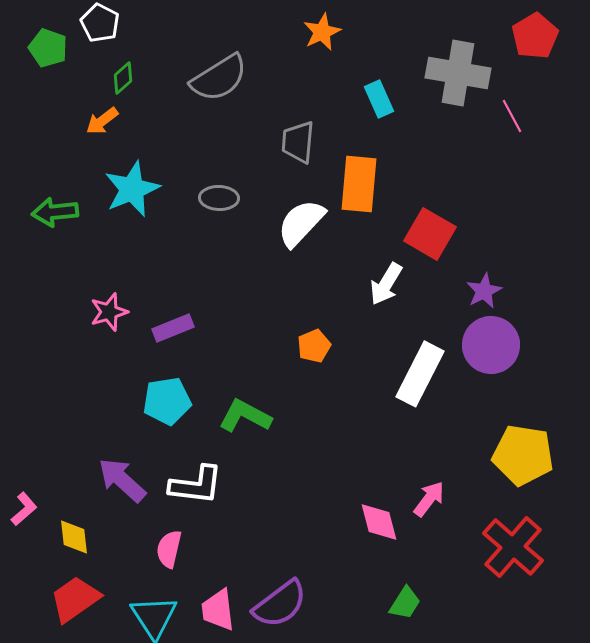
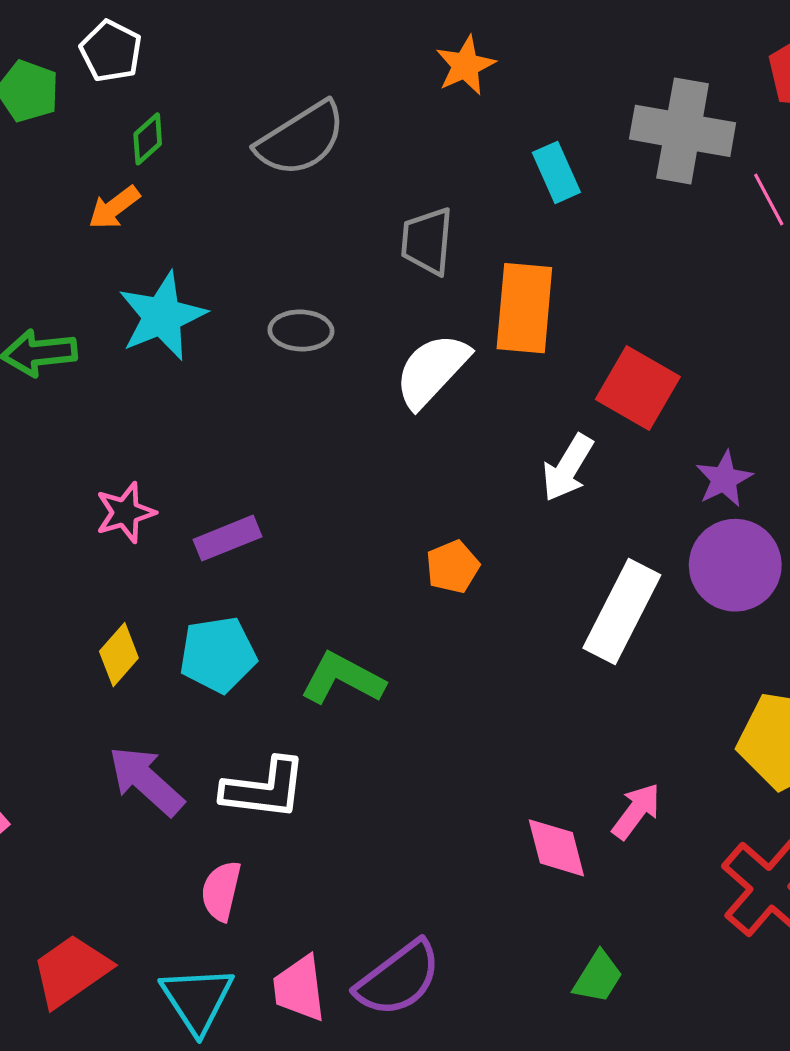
yellow diamond: (74, 537) -> (119, 655), moved, turned 48

